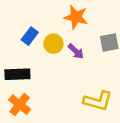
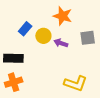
purple arrow: (76, 51) -> (61, 43), turned 152
orange cross: (20, 105) -> (14, 82), turned 30

